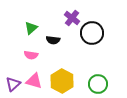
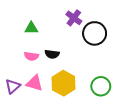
green triangle: (31, 28) -> (31, 28), turned 40
black semicircle: (53, 40) -> (52, 54), moved

